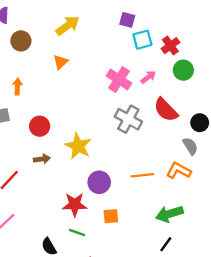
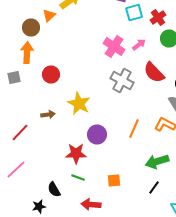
brown circle: (21, 41) -> (31, 28), moved
orange triangle: (61, 62) -> (49, 16), moved
orange arrow: (17, 86) -> (27, 52), size x1.5
red circle: (40, 126) -> (51, 74), moved
orange line: (142, 175) -> (134, 128), turned -60
orange square: (111, 216) -> (114, 180), moved

